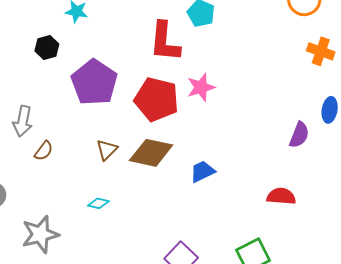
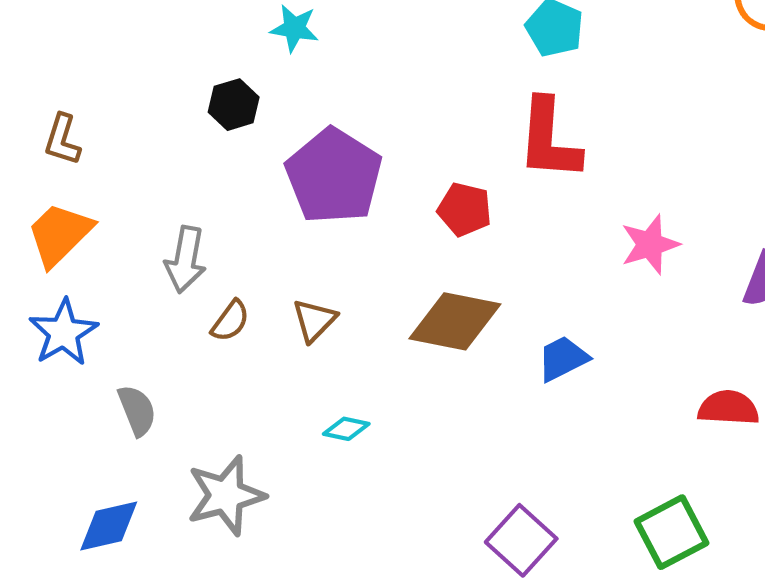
red L-shape: (165, 42) -> (549, 139), moved
pink star: (201, 87) -> (650, 244), moved
red pentagon: (157, 99) -> (465, 209), size x0.6
brown triangle: (107, 150) -> (314, 320), moved

